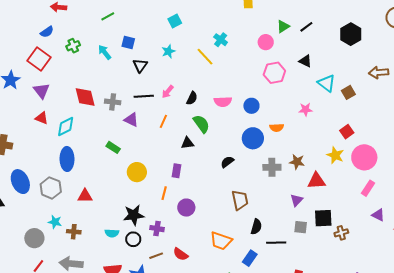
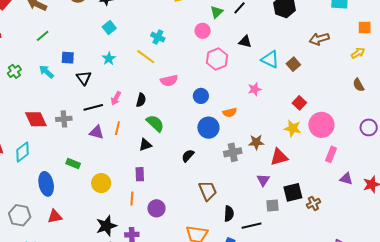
pink semicircle: (223, 102) -> (169, 81), moved
purple triangle: (131, 120) -> (97, 132), moved
blue ellipse: (67, 159) -> (46, 184), moved

